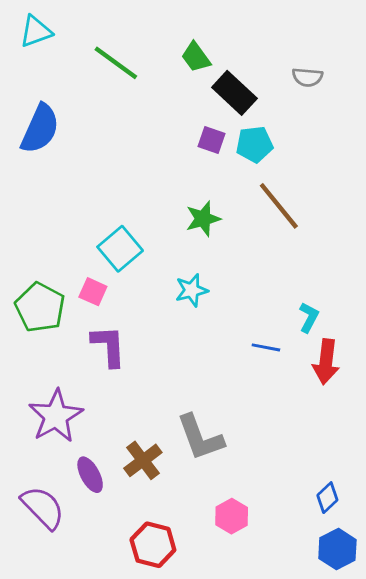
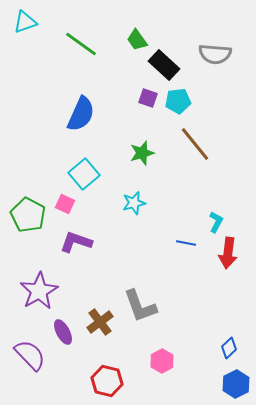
gray semicircle: (307, 77) -> (215, 54), size x1.5
blue semicircle: (40, 129) -> (81, 114), moved
purple L-shape: (109, 346) -> (76, 242), turned -68

